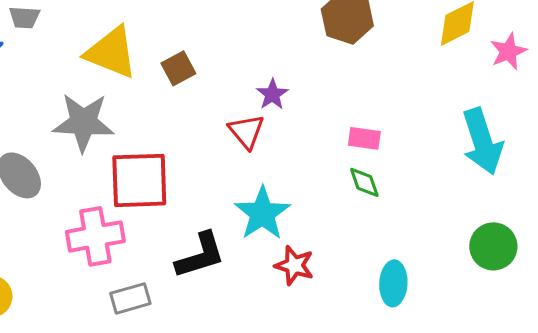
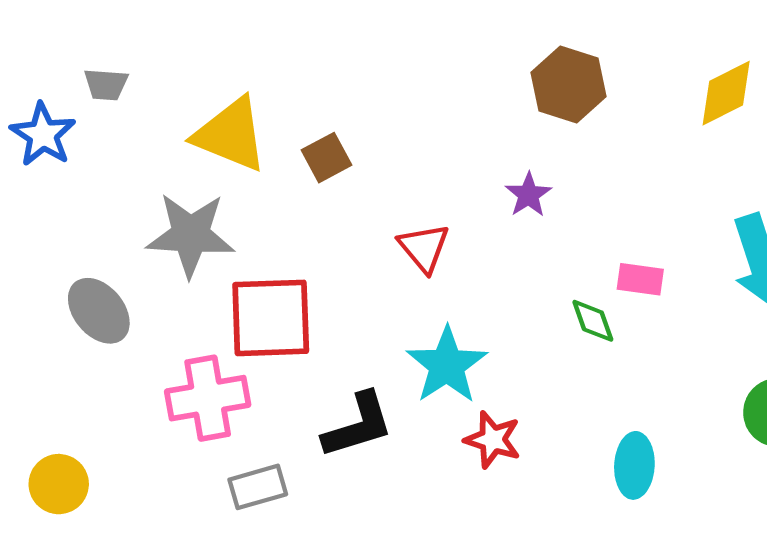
purple star: (272, 94) -> (528, 195), moved
pink rectangle: (364, 138) -> (640, 279), moved

